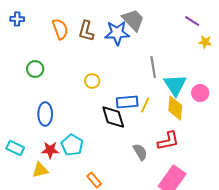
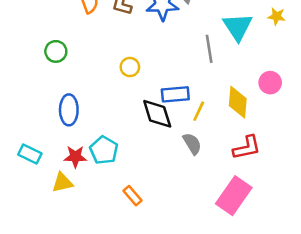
cyan triangle: (175, 85) -> (238, 27), moved
yellow line: (145, 105) -> (199, 111), moved
red L-shape: (168, 141) -> (247, 148), moved
gray semicircle: (140, 152) -> (192, 144), moved

